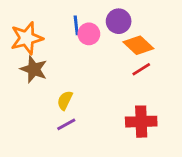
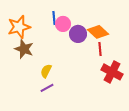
purple circle: (119, 21) -> (78, 34), moved
red line: (141, 69) -> (100, 49), turned -64
red cross: (141, 122) -> (112, 72), moved, turned 30

